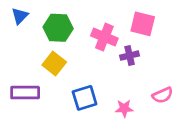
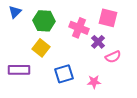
purple cross: (130, 56) -> (98, 42), turned -32
pink semicircle: (163, 95) -> (113, 57), moved

